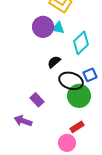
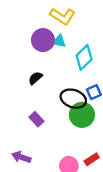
black semicircle: (54, 62) -> (35, 78), moved
purple arrow: (23, 121) -> (21, 157), moved
red rectangle: (77, 127) -> (92, 159), moved

